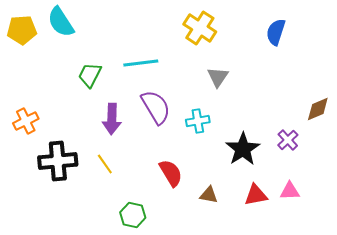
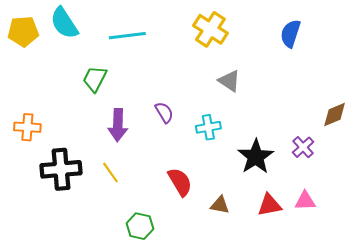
cyan line: (141, 63) -> (127, 36), moved
gray triangle: (218, 77) -> (229, 81), turned -30
purple semicircle: (156, 107) -> (164, 112), size x0.6
orange cross: (26, 121) -> (27, 127), turned 30

